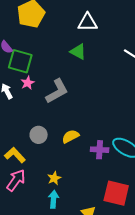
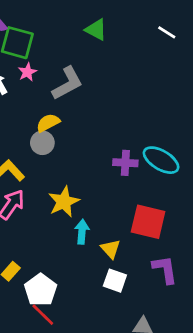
yellow semicircle: (71, 136) -> (48, 123), moved
yellow star: (54, 178) -> (64, 202), size x1.6
cyan arrow: (54, 199) -> (82, 232), moved

